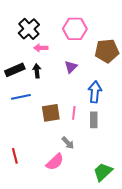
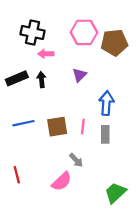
black cross: (29, 29) -> (32, 32), turned -35
brown pentagon: (107, 51) -> (114, 43), moved
blue line: (21, 97) -> (24, 123), moved

